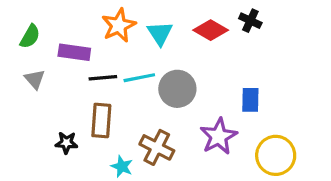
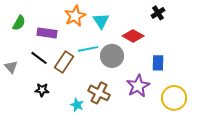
black cross: (250, 21) -> (158, 13), turned 32
red diamond: (211, 30) -> (133, 36), moved
black line: (103, 78) -> (39, 58), moved, turned 42
gray triangle: (35, 79) -> (11, 67), moved
brown rectangle: (101, 120) -> (64, 62), moved, turned 30

